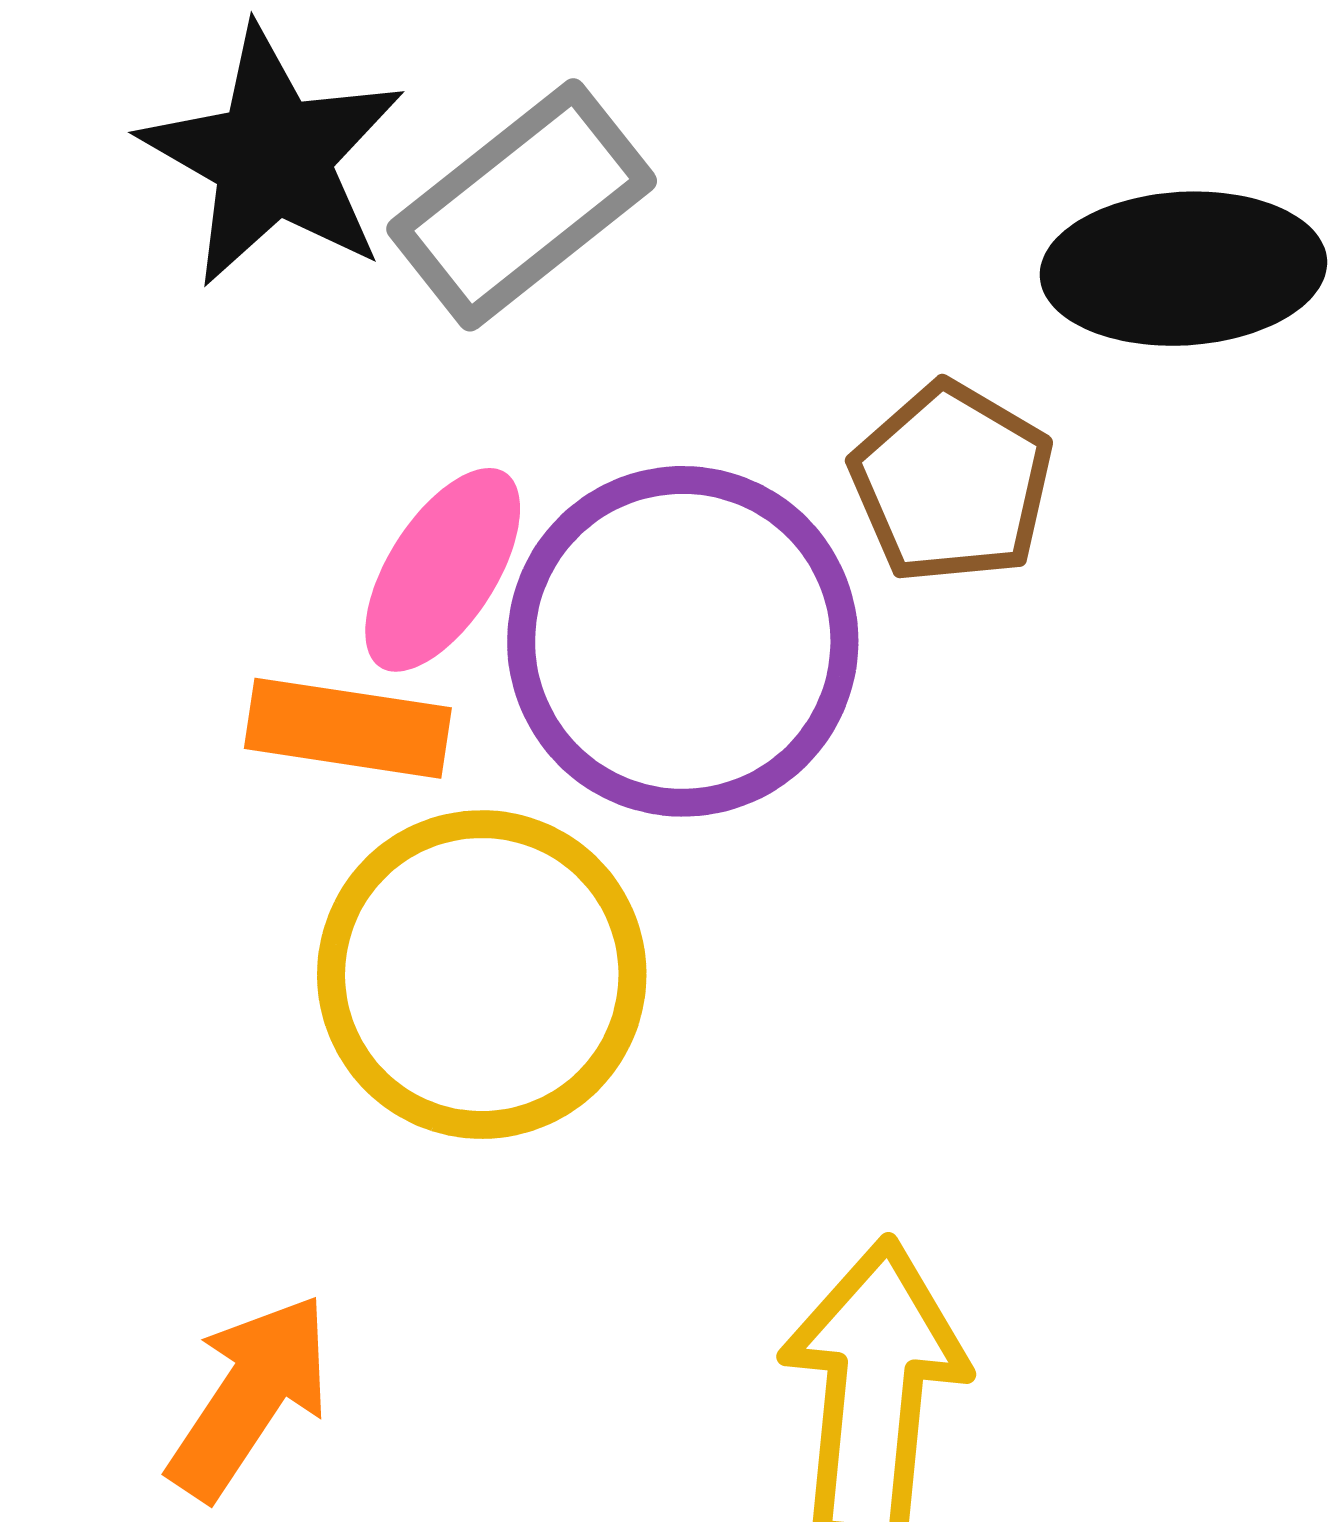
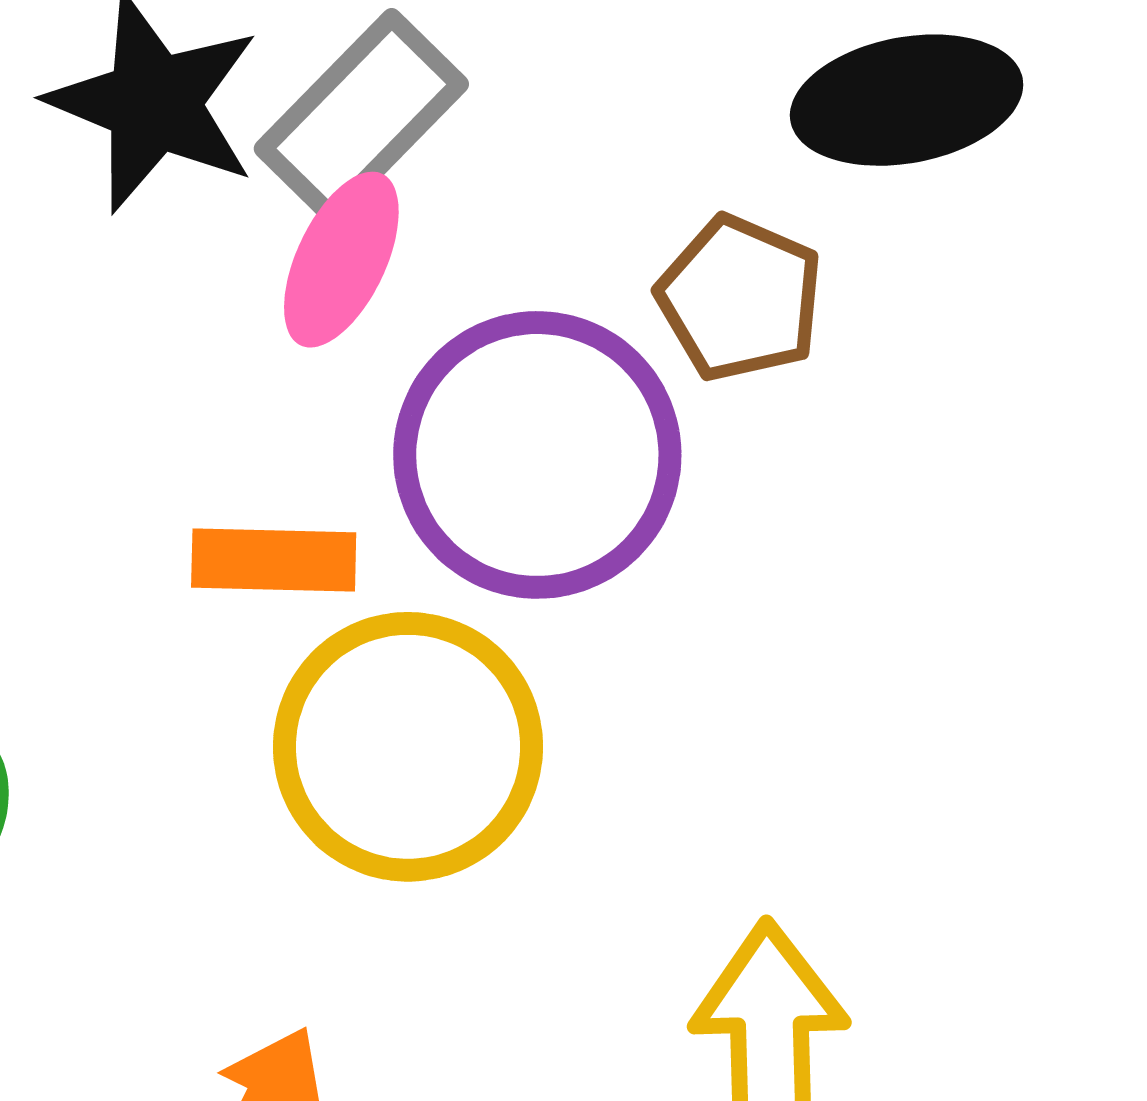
pink ellipse: (443, 570) -> (341, 260), moved

